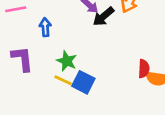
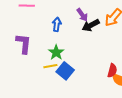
blue arrow: (45, 27) -> (57, 24), moved
yellow line: (63, 80) -> (50, 66), turned -48

